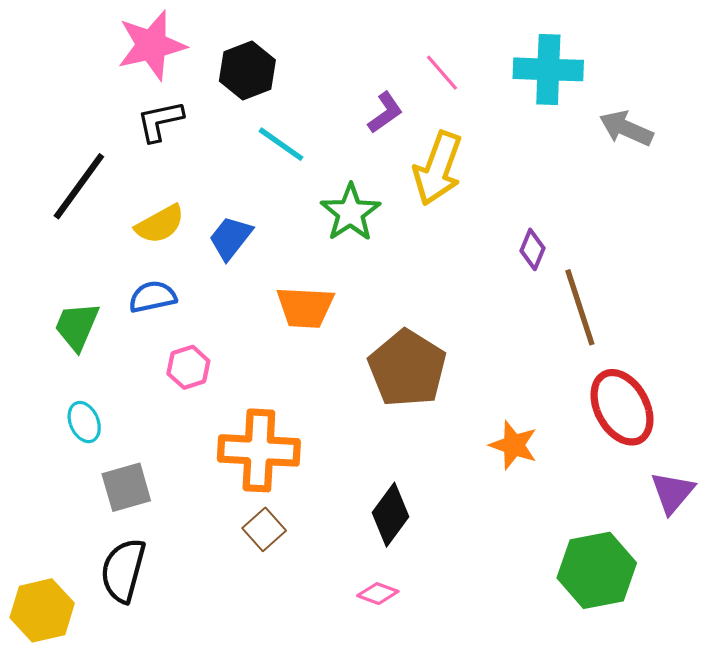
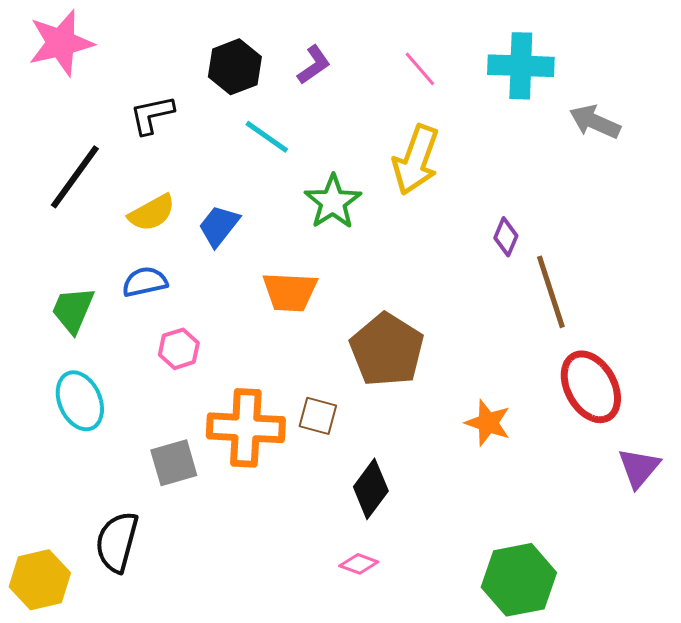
pink star: (152, 45) -> (61, 43), moved
purple L-shape: (385, 113) -> (314, 65), moved
cyan ellipse: (84, 422) -> (80, 401), size x1.5
gray square: (126, 487) -> (174, 463), moved
brown square: (264, 529) -> (318, 416), moved, turned -33
green hexagon: (597, 570) -> (519, 580), moved

